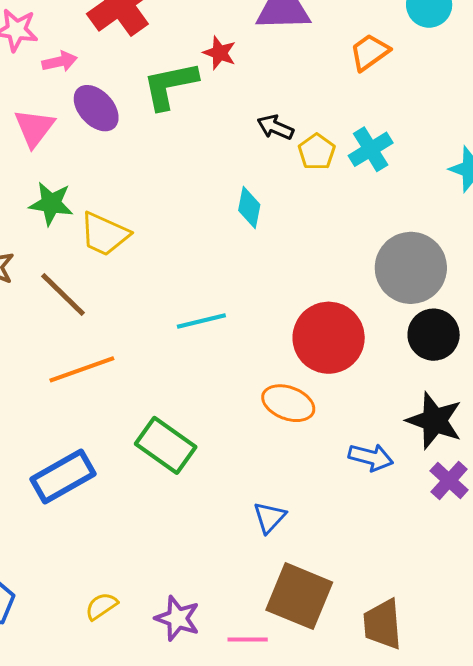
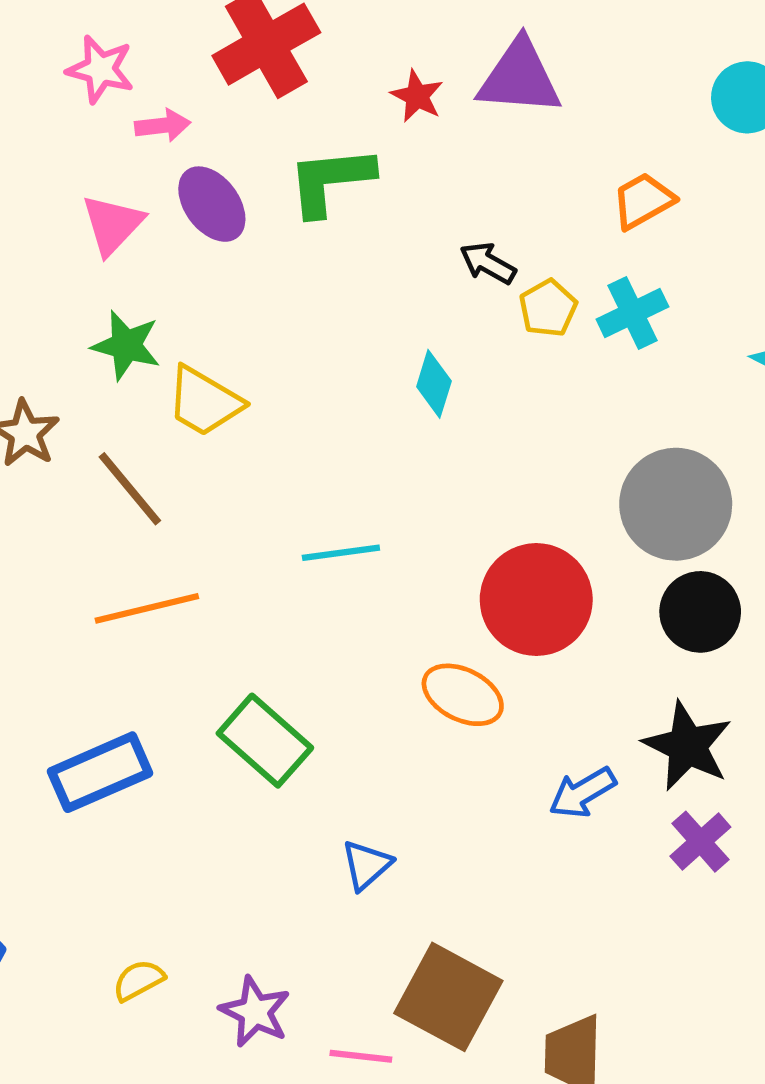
orange trapezoid: (370, 52) -> (643, 201), moved
red star: (220, 53) -> (417, 96), moved
blue arrow: (371, 457) -> (582, 793), turned 129
blue triangle: (269, 517) -> (366, 865), moved

